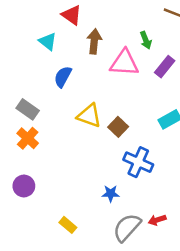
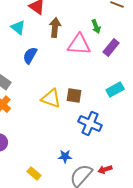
yellow triangle: (89, 116) -> (51, 98), moved
brown square: (118, 127) -> (74, 95), turned -35
blue star: (111, 194) -> (65, 156), moved

